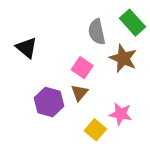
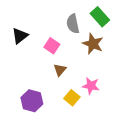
black triangle: (26, 48) -> (20, 36), turned 42
pink square: (82, 68) -> (52, 46), moved
purple hexagon: (49, 102) -> (32, 101), moved

